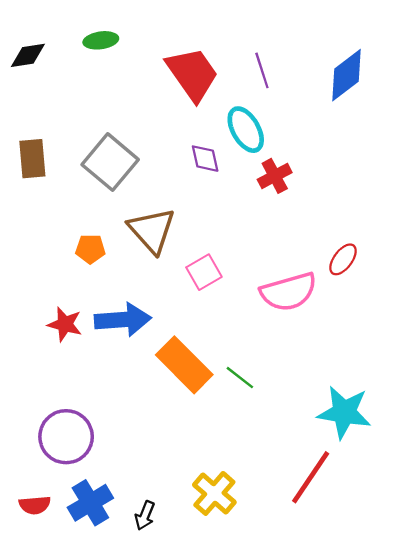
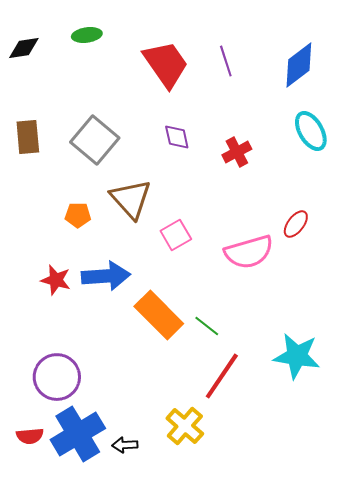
cyan ellipse: (246, 130) -> (311, 131), moved
red line: (311, 477) -> (222, 376), moved
blue cross: (90, 503) -> (78, 434), size x1.4
black arrow: (145, 515) -> (125, 445), turned 65

